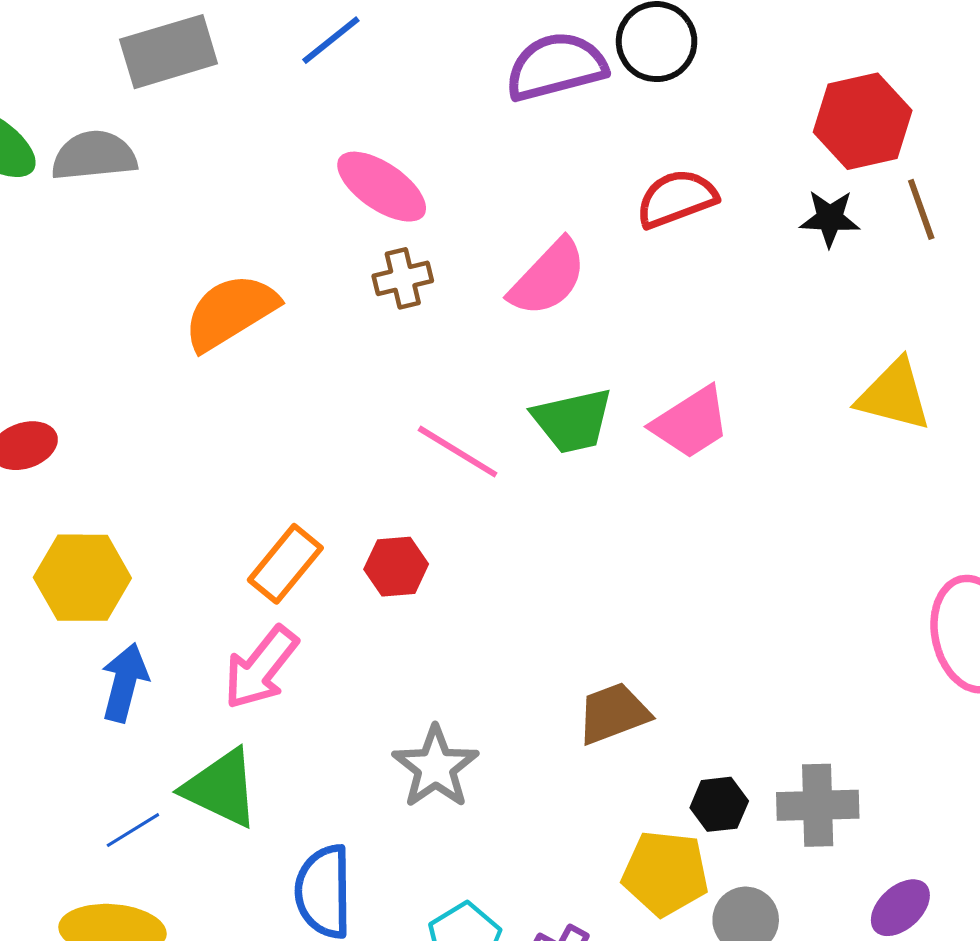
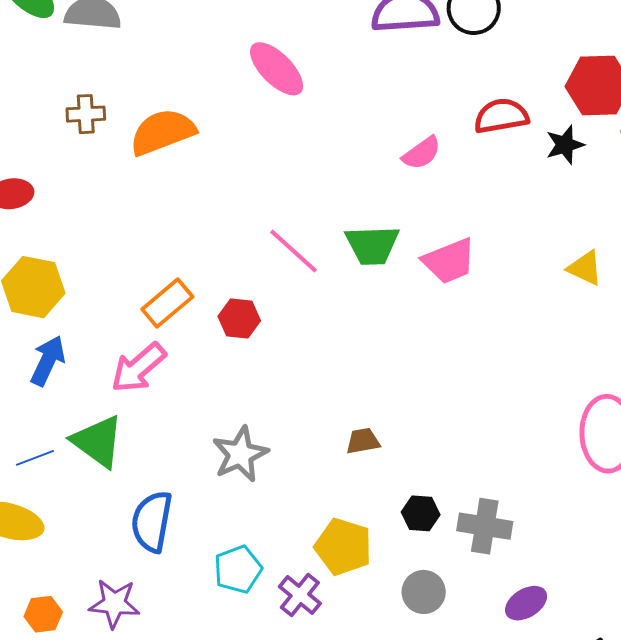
red semicircle: (676, 199) -> (501, 116), moved
black star: (830, 218) -> (565, 145), turned -30
brown cross: (403, 278) -> (86, 114), moved
pink semicircle: (548, 278) -> (422, 153), moved, size x0.7
yellow triangle: (894, 395) -> (585, 268), size x0.7
brown trapezoid: (613, 713) -> (363, 441), size x0.7
yellow pentagon: (665, 873) -> (343, 547), moved

